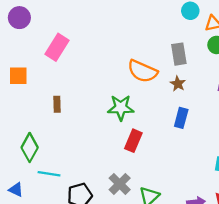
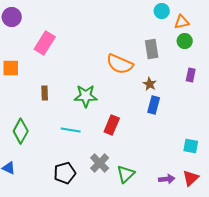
brown star: (178, 84) -> (150, 84), moved
green star: (121, 108) -> (86, 96), moved
cyan line: (49, 174) -> (71, 130), moved

